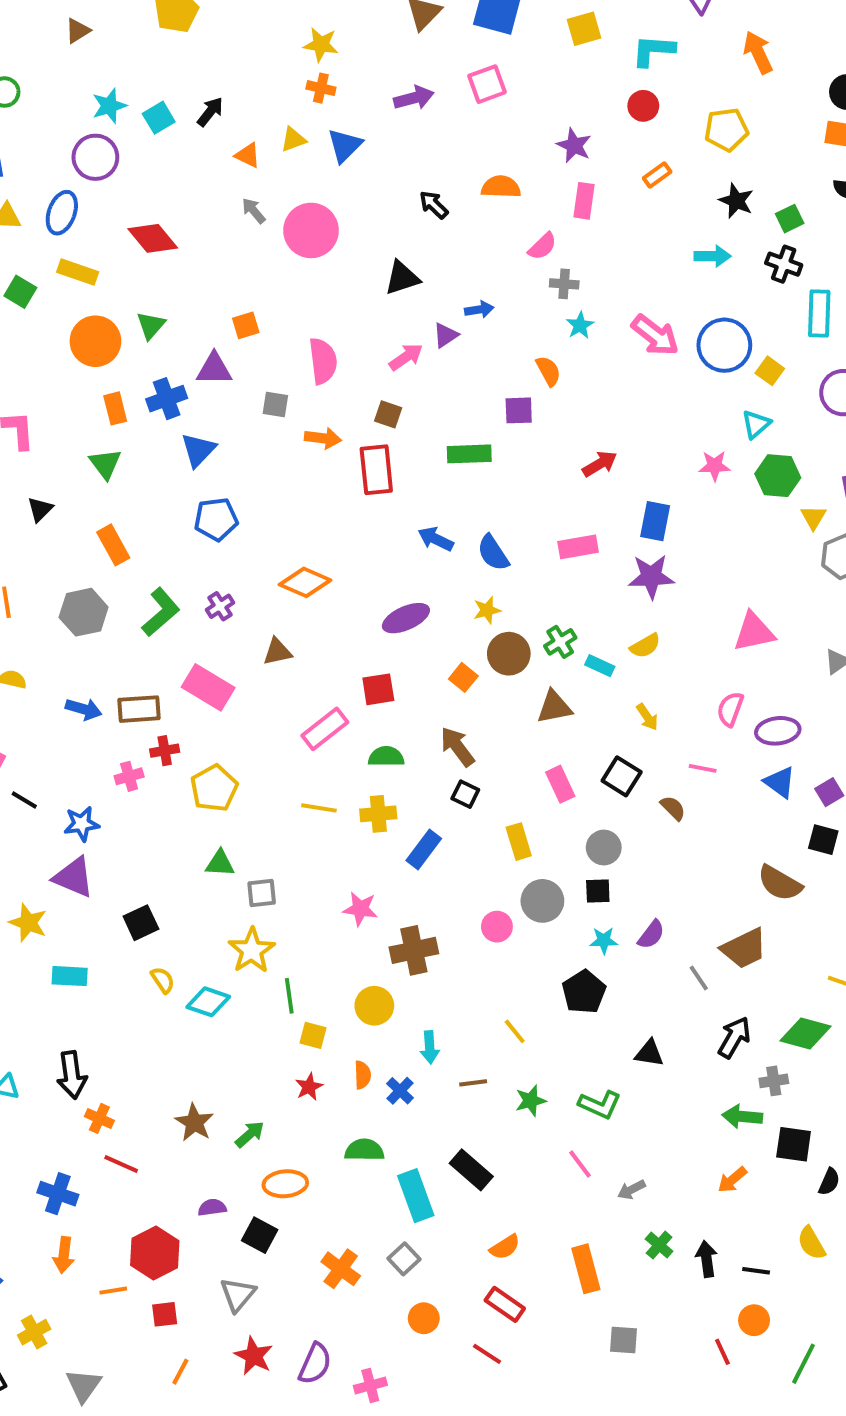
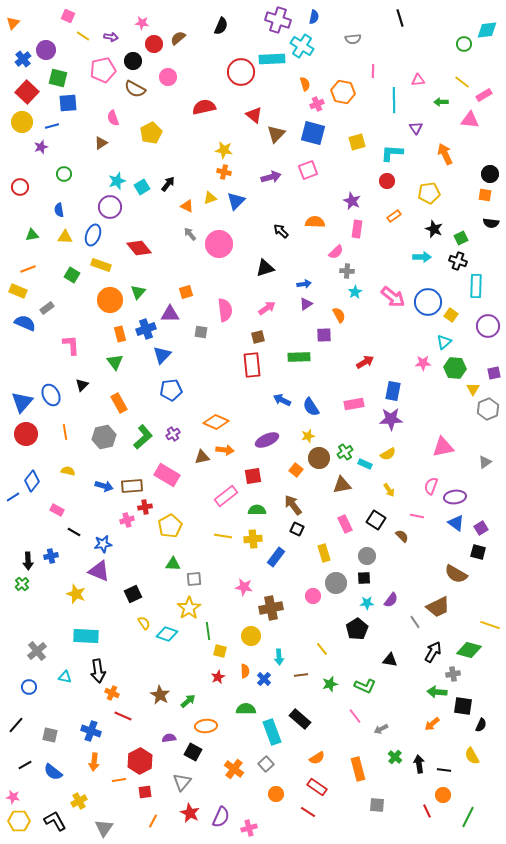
purple triangle: (446, 335) -> (306, 304), moved
brown square: (388, 414) -> (258, 337), turned -32
orange arrow: (323, 438) -> (225, 450), moved
cyan rectangle: (70, 976) -> (86, 636), moved, size x1.4

